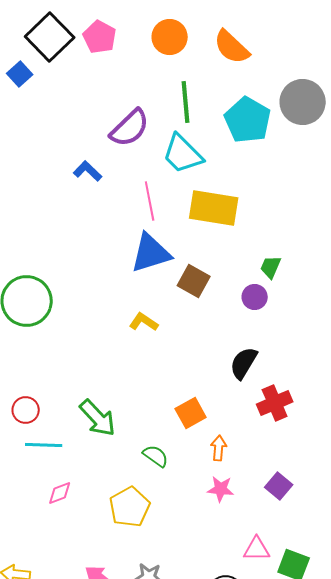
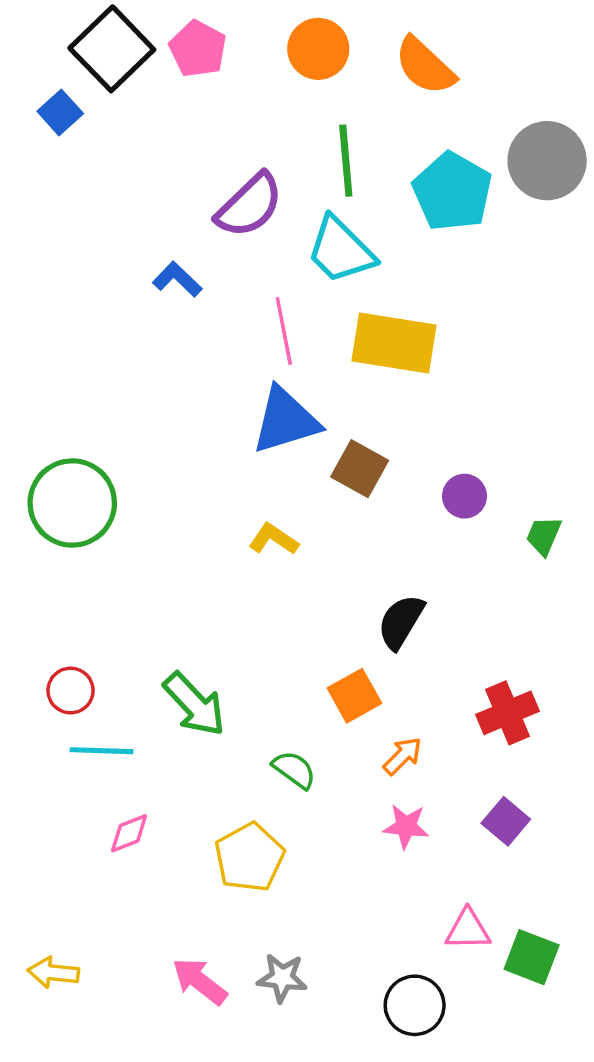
green trapezoid: (271, 267) -> (544, 536), moved
black semicircle: (244, 363) -> (401, 622), moved
red cross: (275, 403) -> (507, 713), moved
orange arrow: (219, 448) -> (403, 756), turned 40

